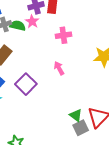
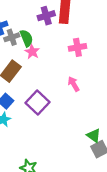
pink star: (32, 22) -> (32, 52), moved
green semicircle: (18, 26) -> (26, 38), turned 56

